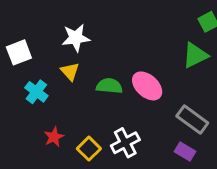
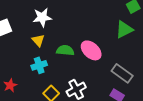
cyan cross: (36, 92) -> (39, 65), moved, turned 35
red star: (54, 137) -> (10, 85), moved

